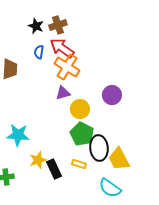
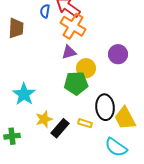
green pentagon: (82, 134) -> (76, 83), moved, turned -30
cyan star: (18, 135) -> (24, 94), turned 30
black rectangle: (54, 169) -> (60, 128), turned 66

